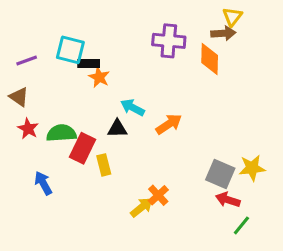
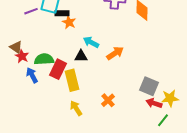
purple line: (27, 61) -> (31, 11), moved
brown triangle: (19, 97) -> (16, 47), moved
yellow rectangle: (104, 165) -> (72, 80), size x1.5
yellow star: (252, 168) -> (170, 98), moved
blue arrow: (43, 183) -> (32, 75), moved
yellow arrow: (142, 207) -> (76, 108), moved, turned -84

